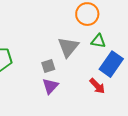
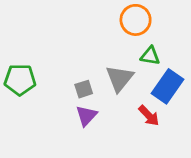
gray triangle: (68, 47) -> (120, 78), moved

